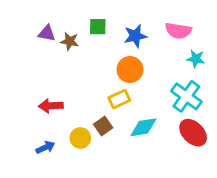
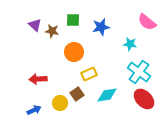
pink semicircle: (178, 31) -> (147, 22), moved, turned 30
purple triangle: (47, 33) -> (35, 25), turned 32
cyan star: (196, 59) -> (130, 44), moved
orange circle: (130, 70) -> (74, 52), moved

